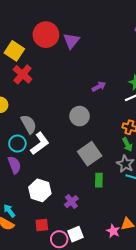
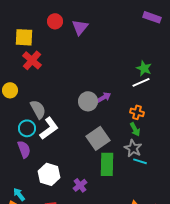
red circle: (46, 35) -> (55, 21), size x0.6
yellow square: (14, 51) -> (24, 37), turned -30
purple arrow: (99, 87) -> (104, 97), moved
green rectangle: (99, 180) -> (107, 164), size x1.6

